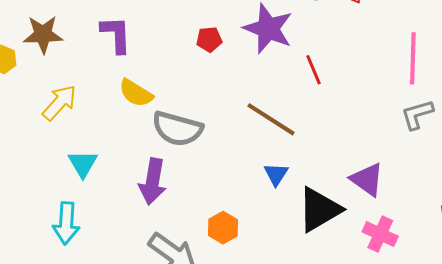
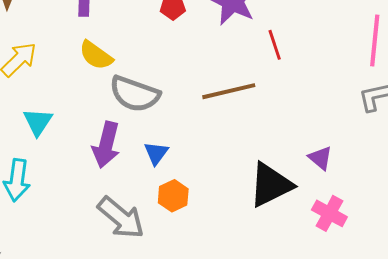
brown line: (271, 119) -> (229, 91), turned -50
blue triangle: (276, 174) -> (156, 153), moved
purple triangle: (367, 179) -> (320, 158), size x0.7

